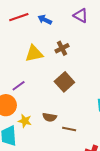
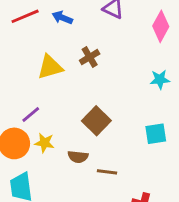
brown square: (64, 82) -> (96, 121), moved
yellow star: (25, 121) -> (44, 143), moved

